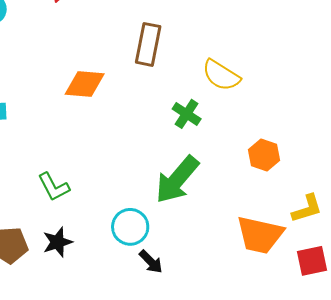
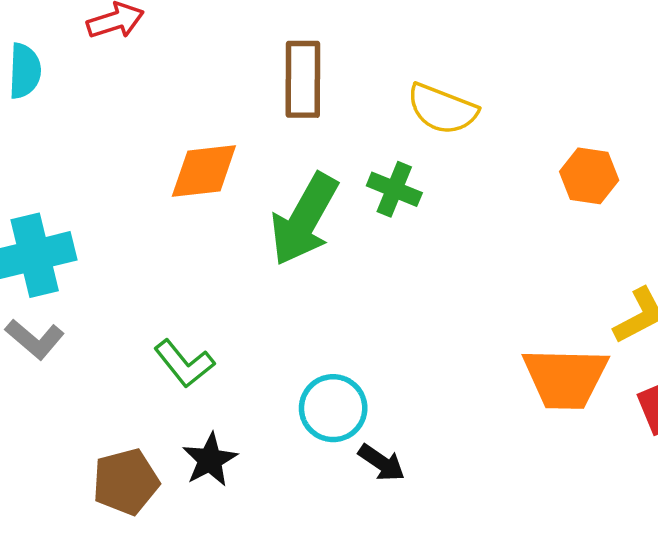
orange hexagon: (264, 155) -> (589, 176), moved
green arrow: (177, 180) -> (304, 219), moved

